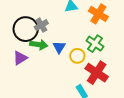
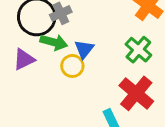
yellow circle: (77, 56) -> (72, 66), moved

